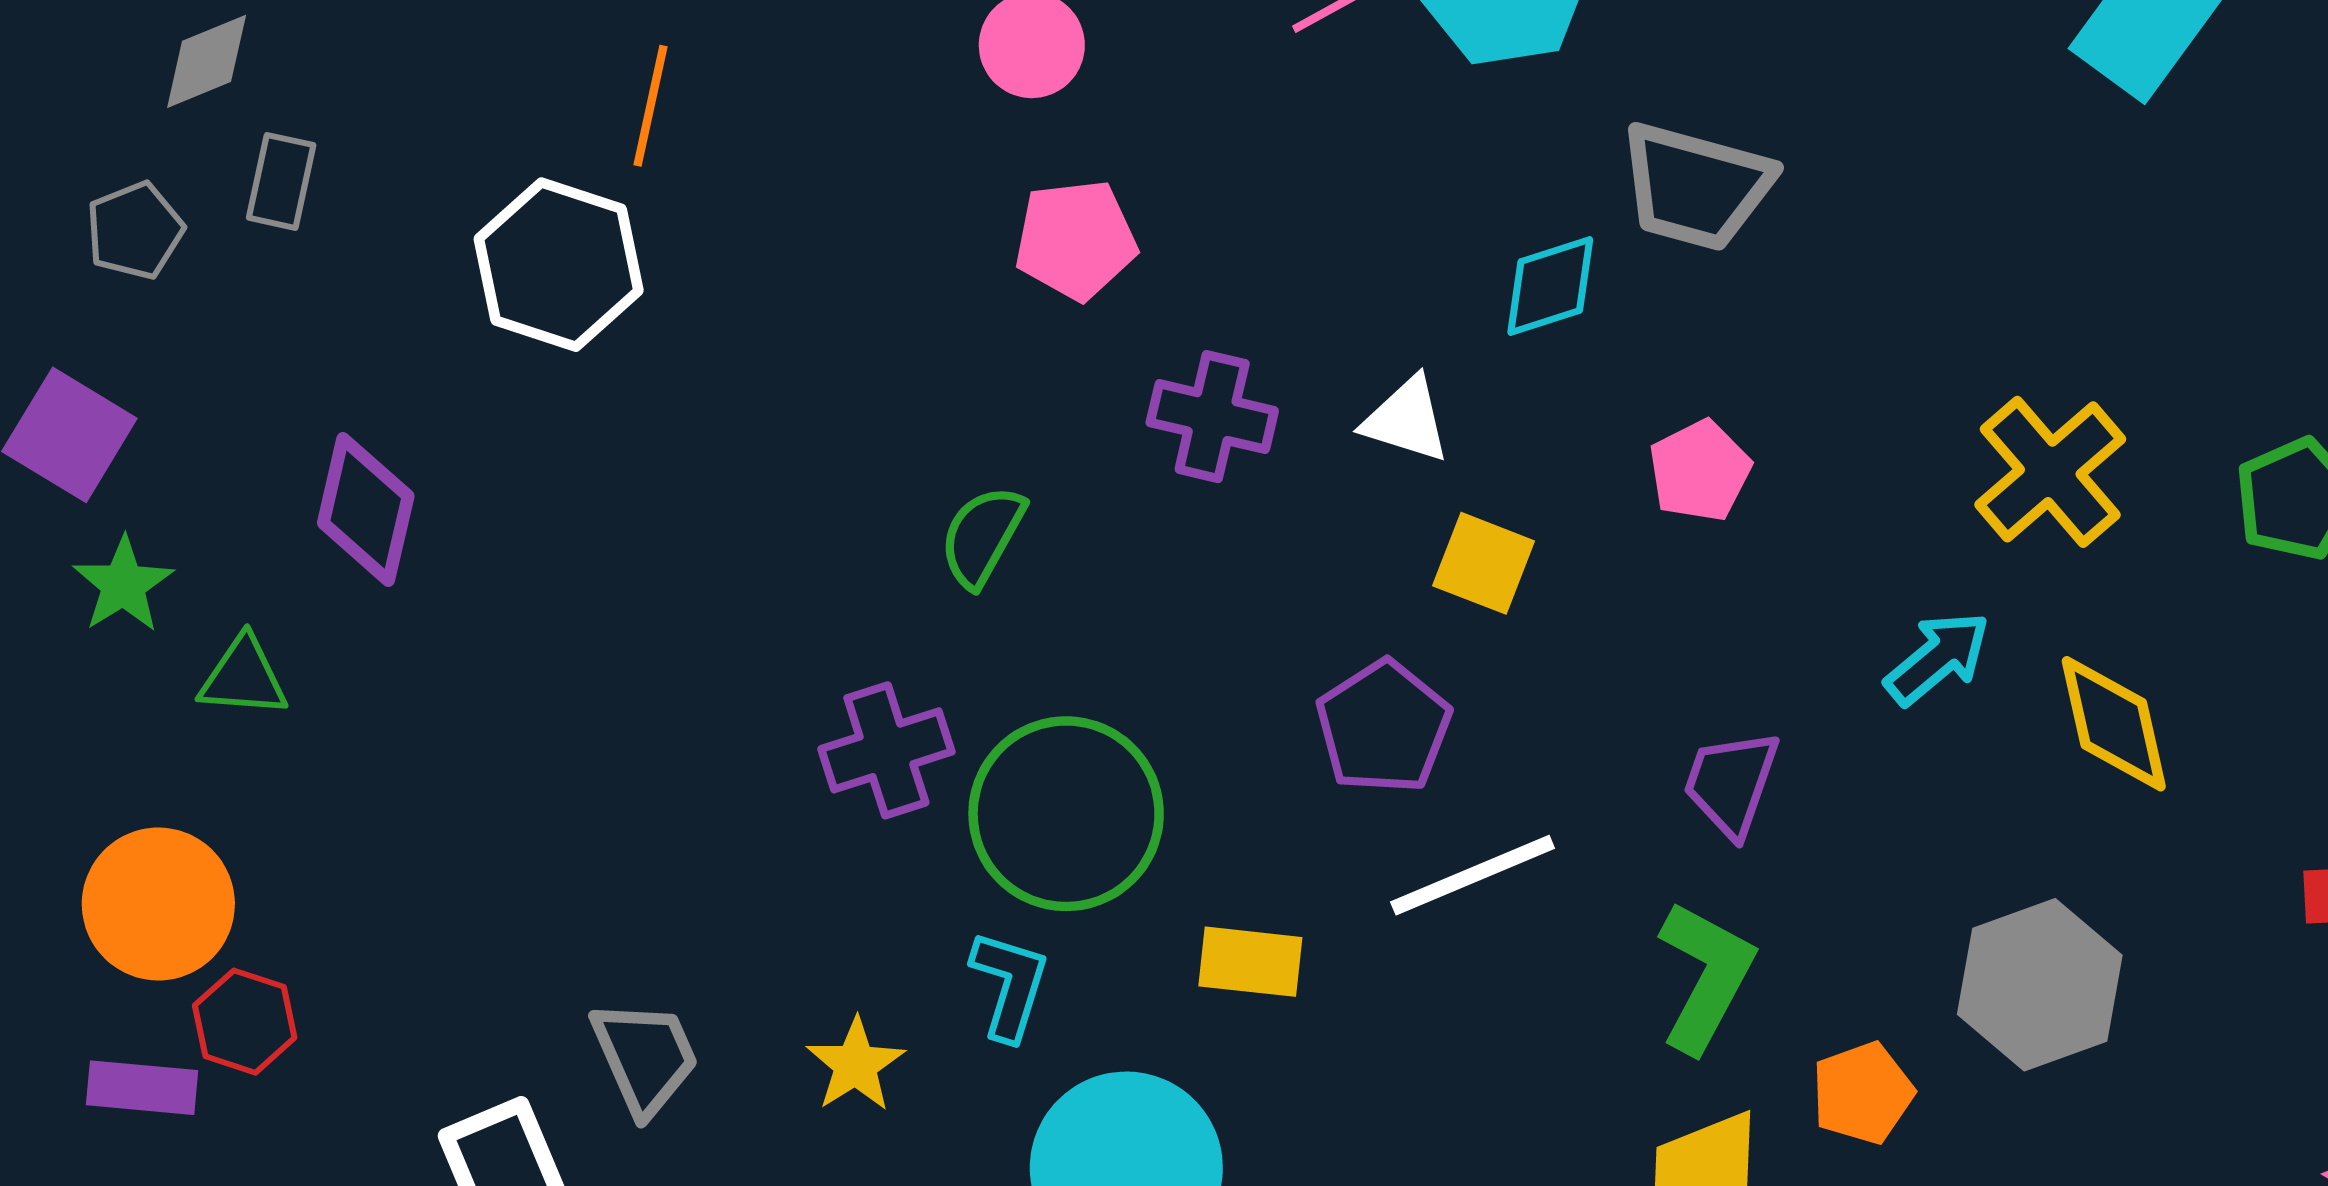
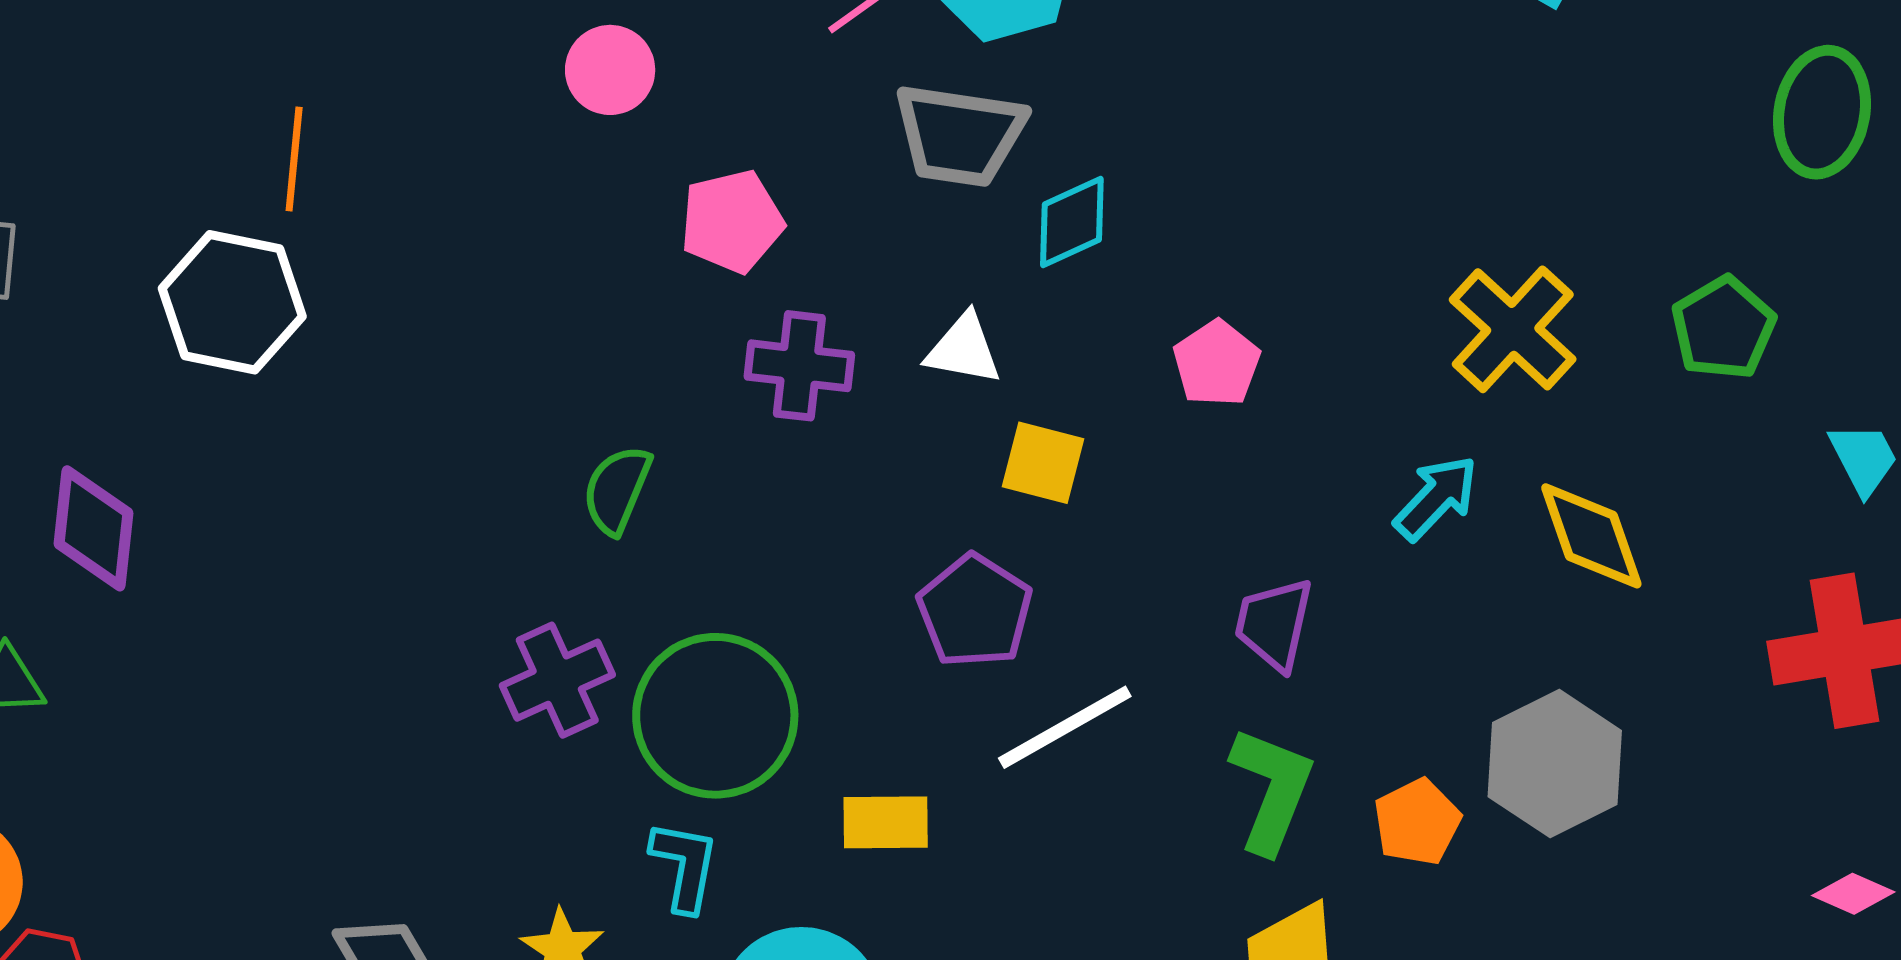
gray trapezoid: (1696, 186) -> (960, 135), moved
pink pentagon: (1076, 240) -> (732, 221), moved
orange pentagon: (1863, 1093) -> (1417, 822), moved

